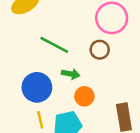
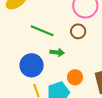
orange circle: (84, 96) -> (75, 77), moved

